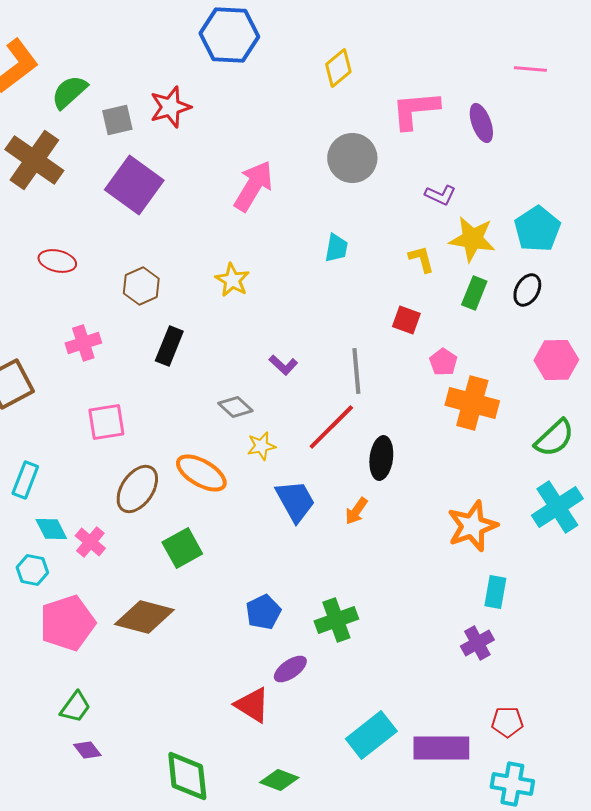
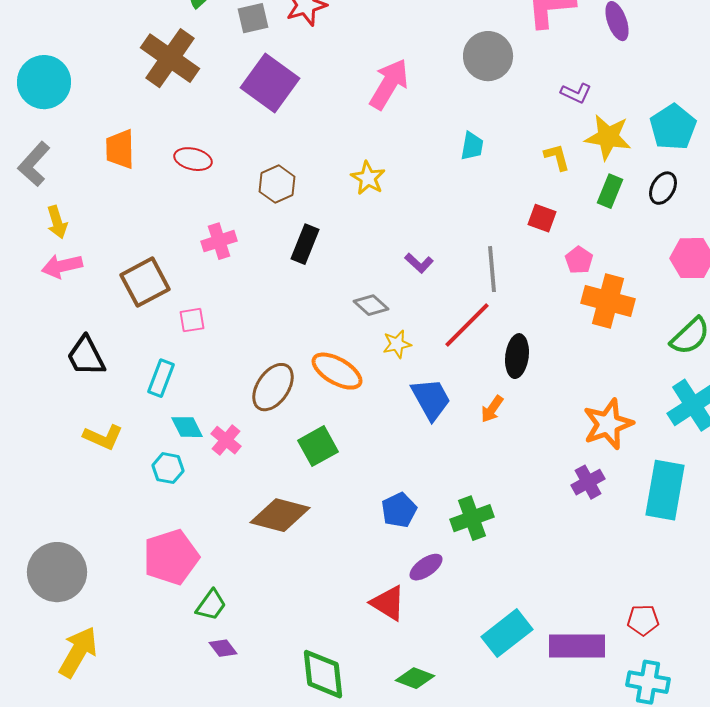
pink square: (106, 422) -> (192, 320), moved, size x0.7
cyan rectangle: (495, 592) -> (665, 490), moved, size x1.8
pink pentagon: (67, 623) -> (171, 557), moved
purple cross: (477, 643) -> (588, 482), moved

